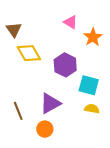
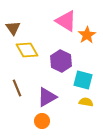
pink triangle: (70, 22) -> (66, 21), size x1.6
brown line: (18, 111) -> (17, 88), moved

